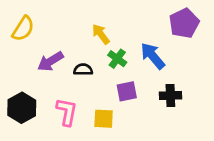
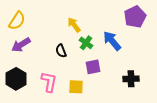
purple arrow: (50, 61) -> (21, 45), moved
black semicircle: (83, 70) -> (61, 51), turned -112
black cross: (170, 95) -> (131, 79), moved

